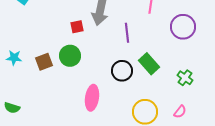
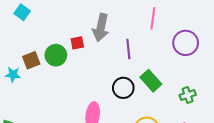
green circle: (70, 56) -> (56, 55), moved
brown square: (44, 62) -> (31, 60), moved
green cross: (185, 78) -> (188, 95), turned 35

